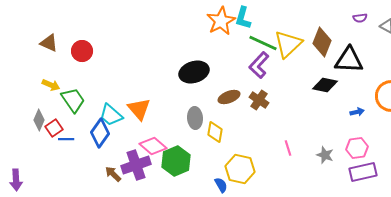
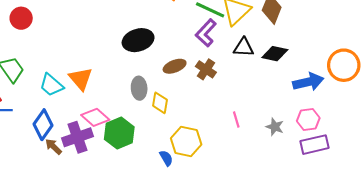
black triangle: (349, 60) -> (244, 47), moved, size x0.7
blue arrow: (357, 112) -> (308, 82), size x2.0
blue diamond: (100, 133) -> (43, 125), moved

